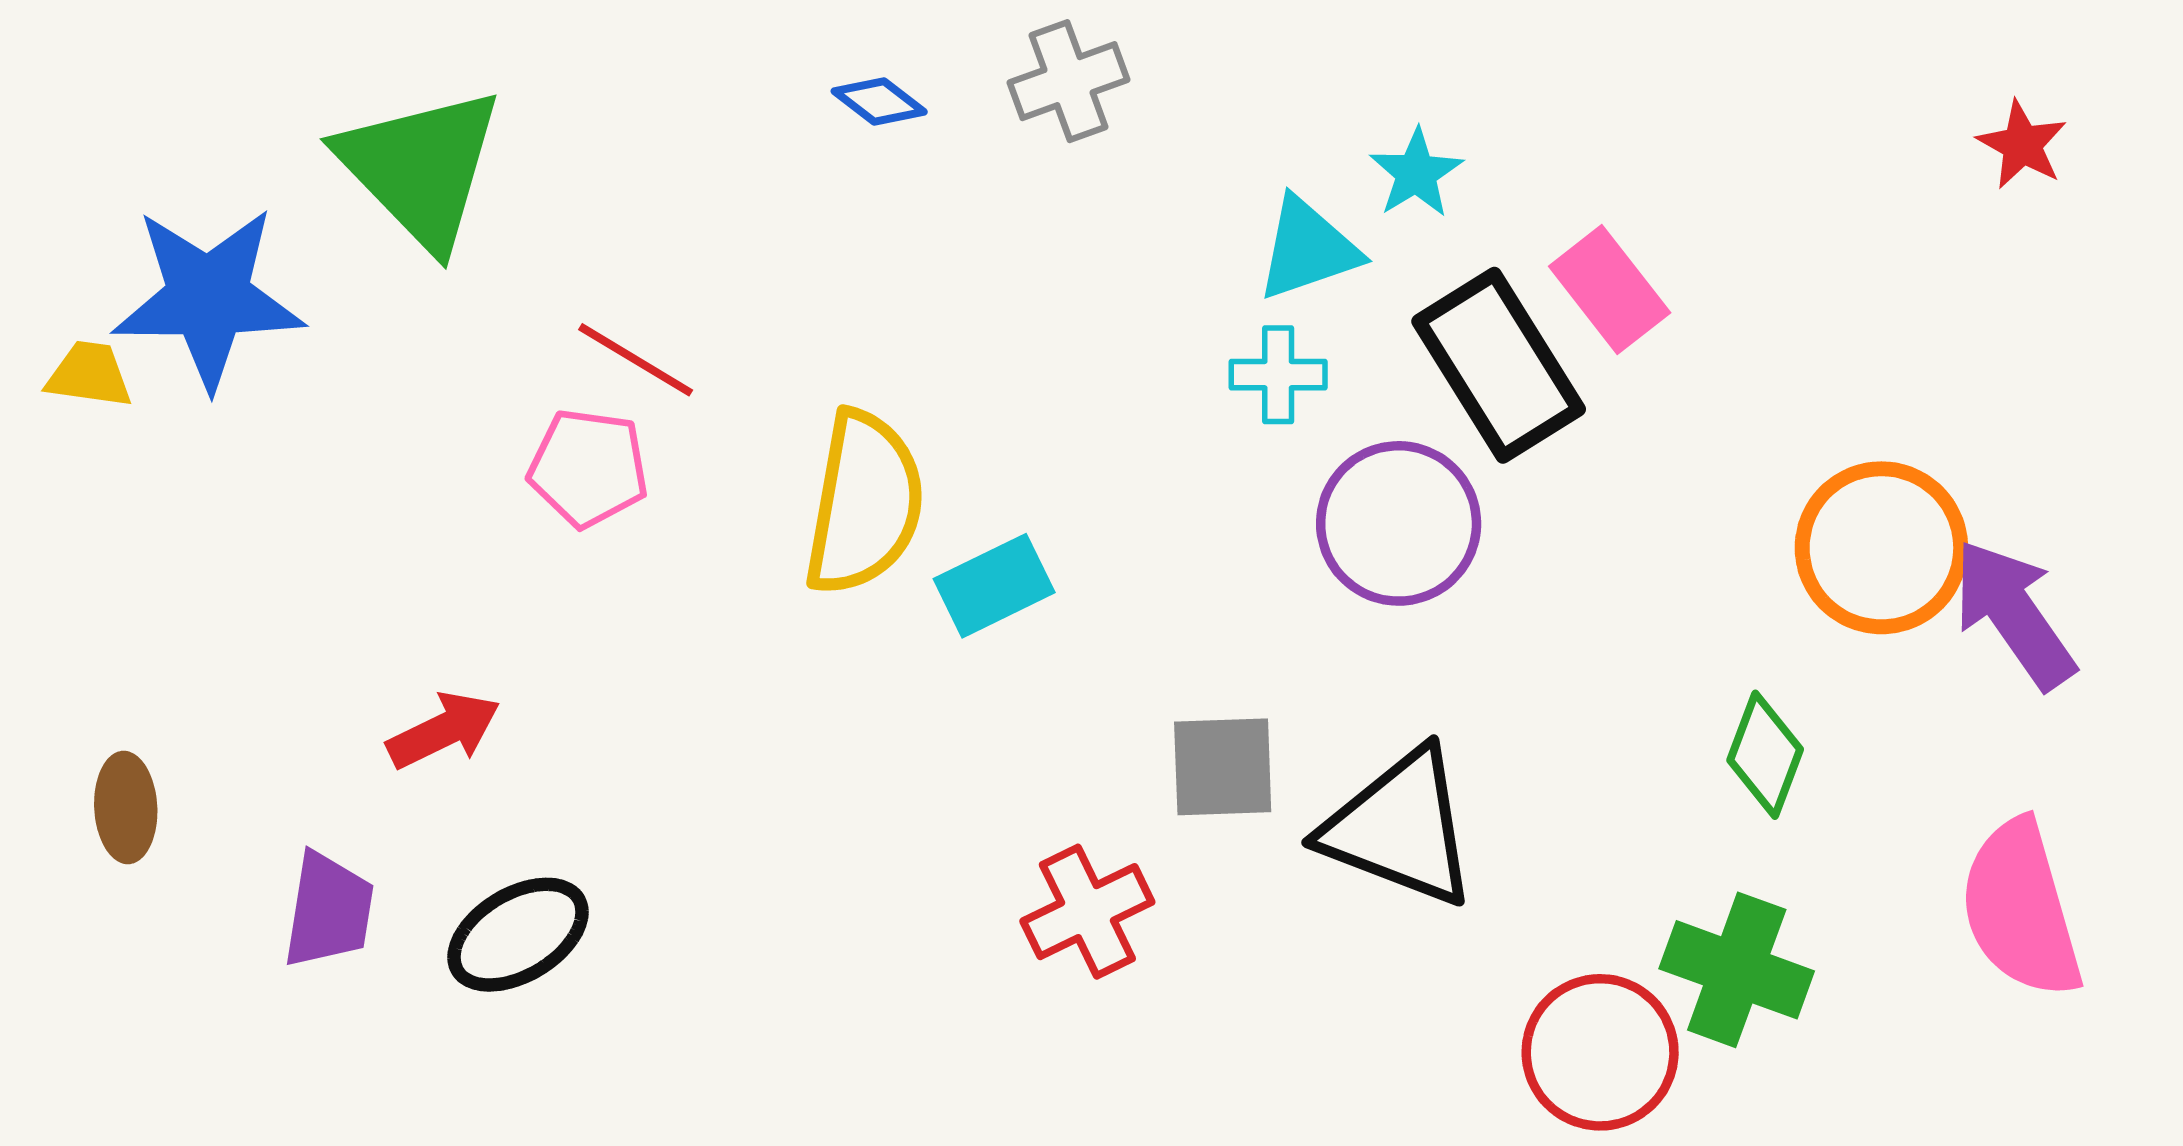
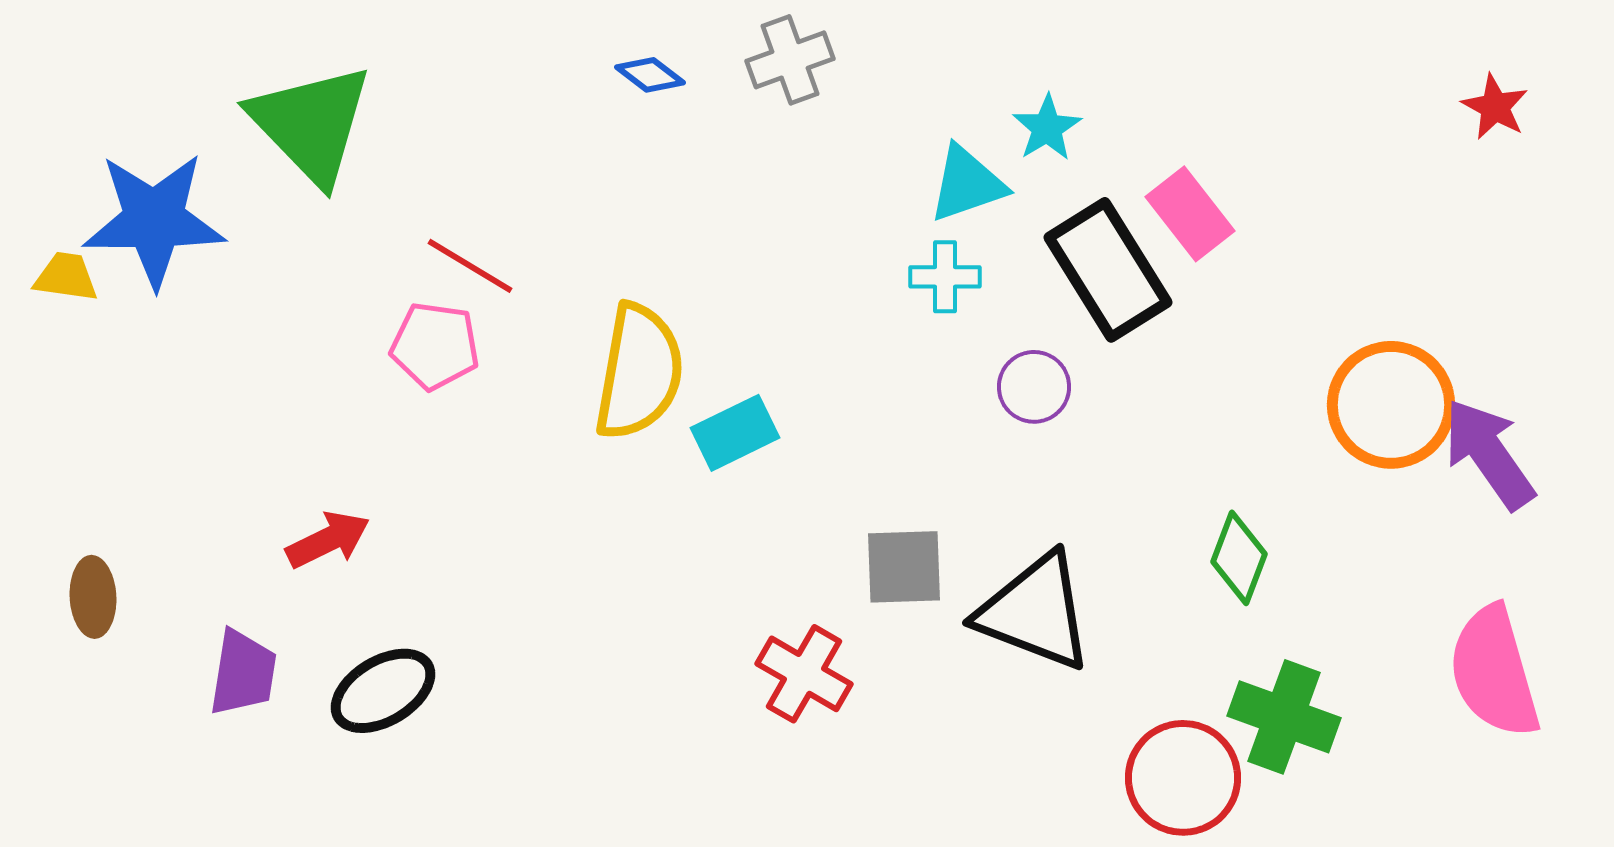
purple circle: (1399, 523) -> (1034, 387), size x0.6
green diamond: (1765, 755) -> (1239, 558), moved
red cross: (1087, 912) -> (804, 674), turned -34

